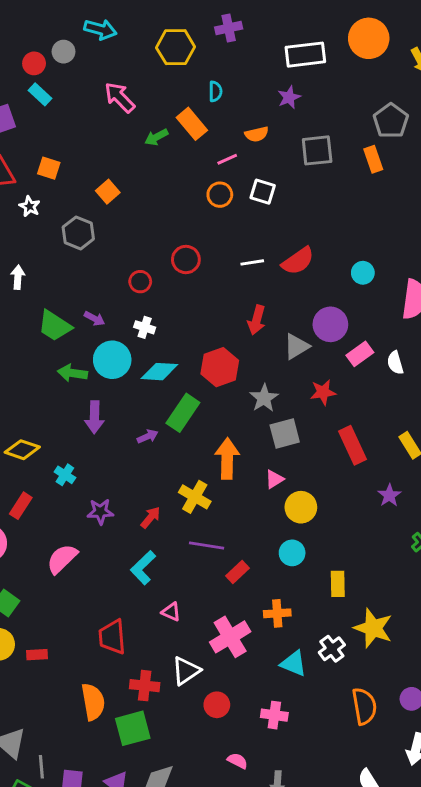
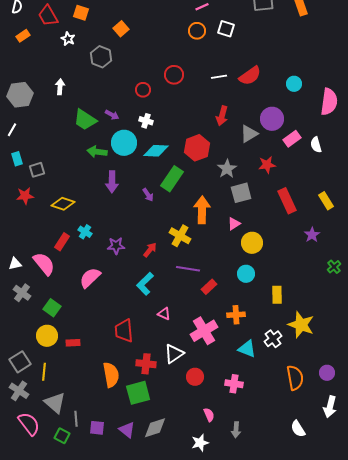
purple arrow: (148, 436) -> (148, 195), turned 80
cyan cross: (65, 475) -> (85, 232), moved
pink semicircle: (237, 761) -> (209, 415), turned 40

